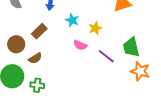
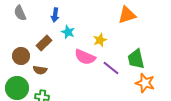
cyan star: (72, 20) -> (68, 32), moved
pink semicircle: (80, 45) -> (85, 57), size x1.5
brown semicircle: (35, 58) -> (40, 70), turned 40

